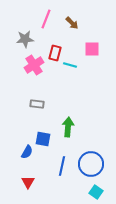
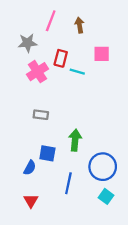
brown arrow: (72, 23) -> (79, 25), turned -144
blue circle: (91, 164) -> (103, 167), moved
cyan square: (96, 192) -> (106, 196), moved

